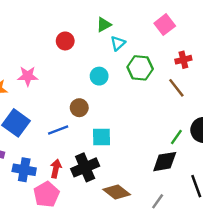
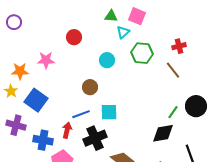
green triangle: (104, 25) -> (111, 16), turned 32
pink square: (165, 25) -> (137, 16), moved, turned -30
red circle: (65, 41) -> (74, 37), moved
blue line: (58, 130) -> (81, 114), moved
red arrow: (56, 169) -> (67, 130), moved

